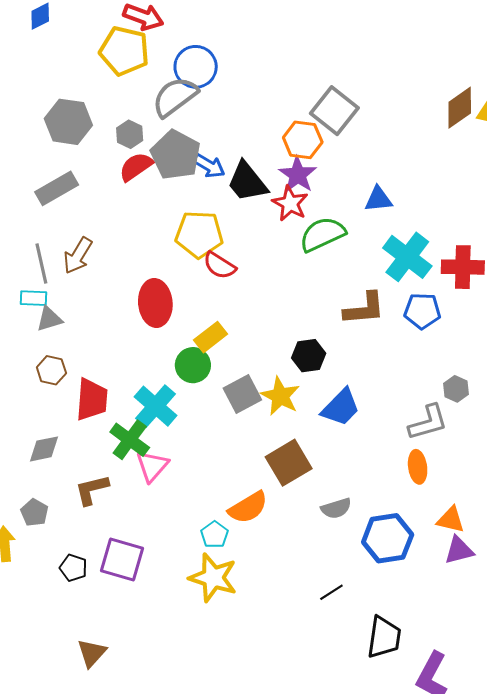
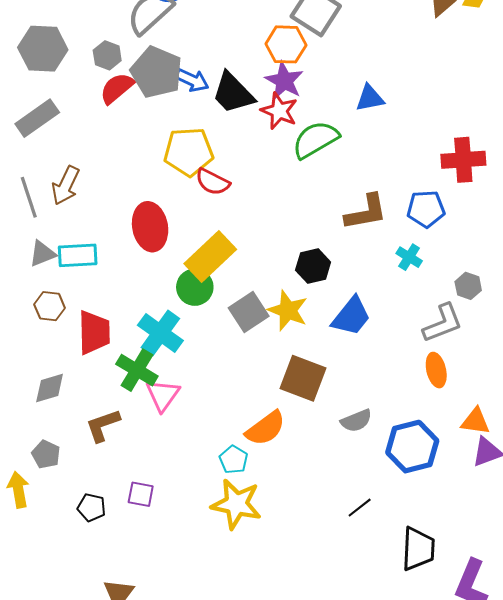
cyan cross: (407, 257) -> (409, 257), moved, size x0.5
cyan rectangle: (33, 298) -> (78, 255), moved, size x1.4
yellow rectangle: (211, 337) -> (210, 257), size x1.5
brown square: (289, 463) -> (303, 378), turned -33
purple square: (122, 559) -> (141, 494), size x0.6

